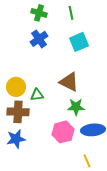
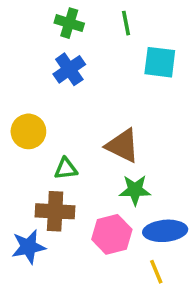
cyan square: (79, 42) -> (160, 62), moved, turned 30
yellow circle: (16, 87) -> (28, 131), moved
brown cross: (18, 112) -> (55, 211), moved
yellow line: (87, 161) -> (156, 272), moved

